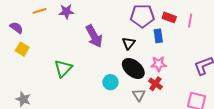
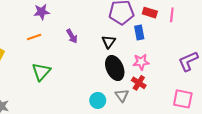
orange line: (39, 11) -> (34, 37), moved
purple arrow: (94, 36) -> (72, 36), size x0.6
black ellipse: (133, 68) -> (115, 68), turned 30
cyan circle: (110, 82) -> (98, 100), moved

